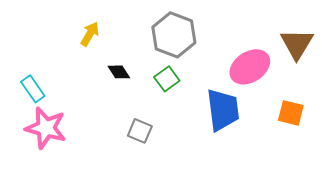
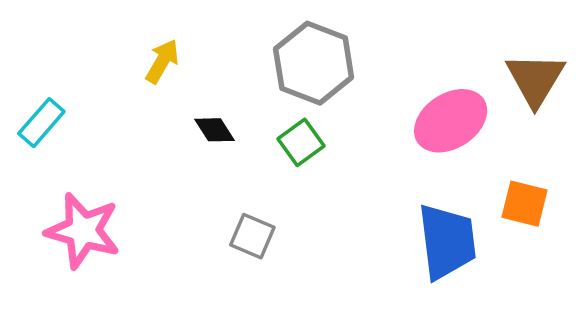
cyan rectangle: (33, 89) -> (41, 123), moved, turned 76
blue trapezoid: (223, 110) -> (447, 242), moved

